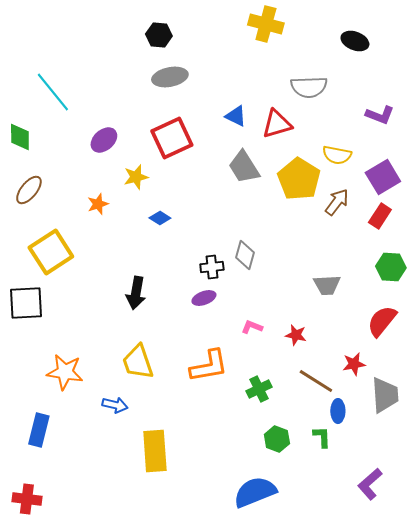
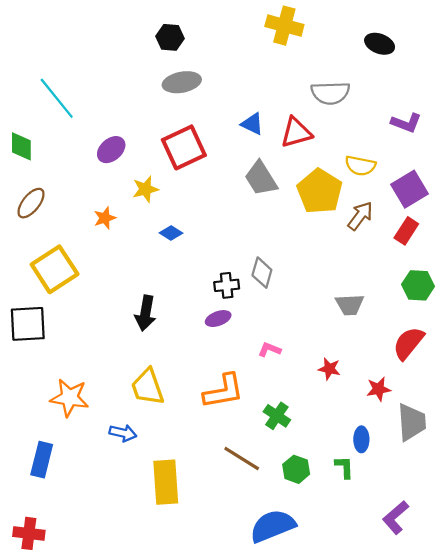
red star: (296, 335) -> (329, 369), moved
brown line: (316, 381) -> (242, 459), moved
green cross: (259, 389) -> (277, 416), turned -30

